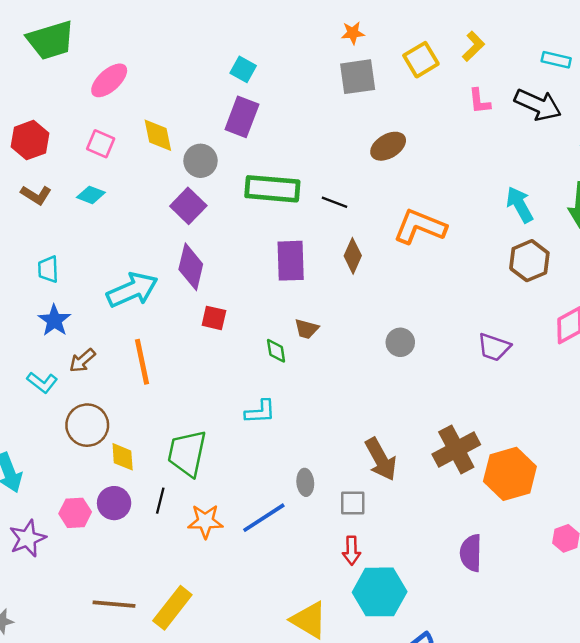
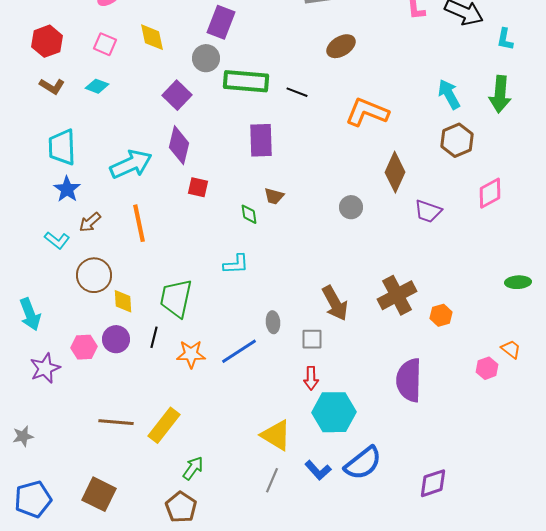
gray circle: (201, 161) -> (206, 58), moved
brown diamond: (353, 256) -> (395, 172), moved, size x1.4
cyan trapezoid: (48, 269) -> (62, 147), size x1.6
orange hexagon: (510, 474) -> (441, 315), size x0.5
purple semicircle: (471, 553) -> (409, 380), size x1.4

